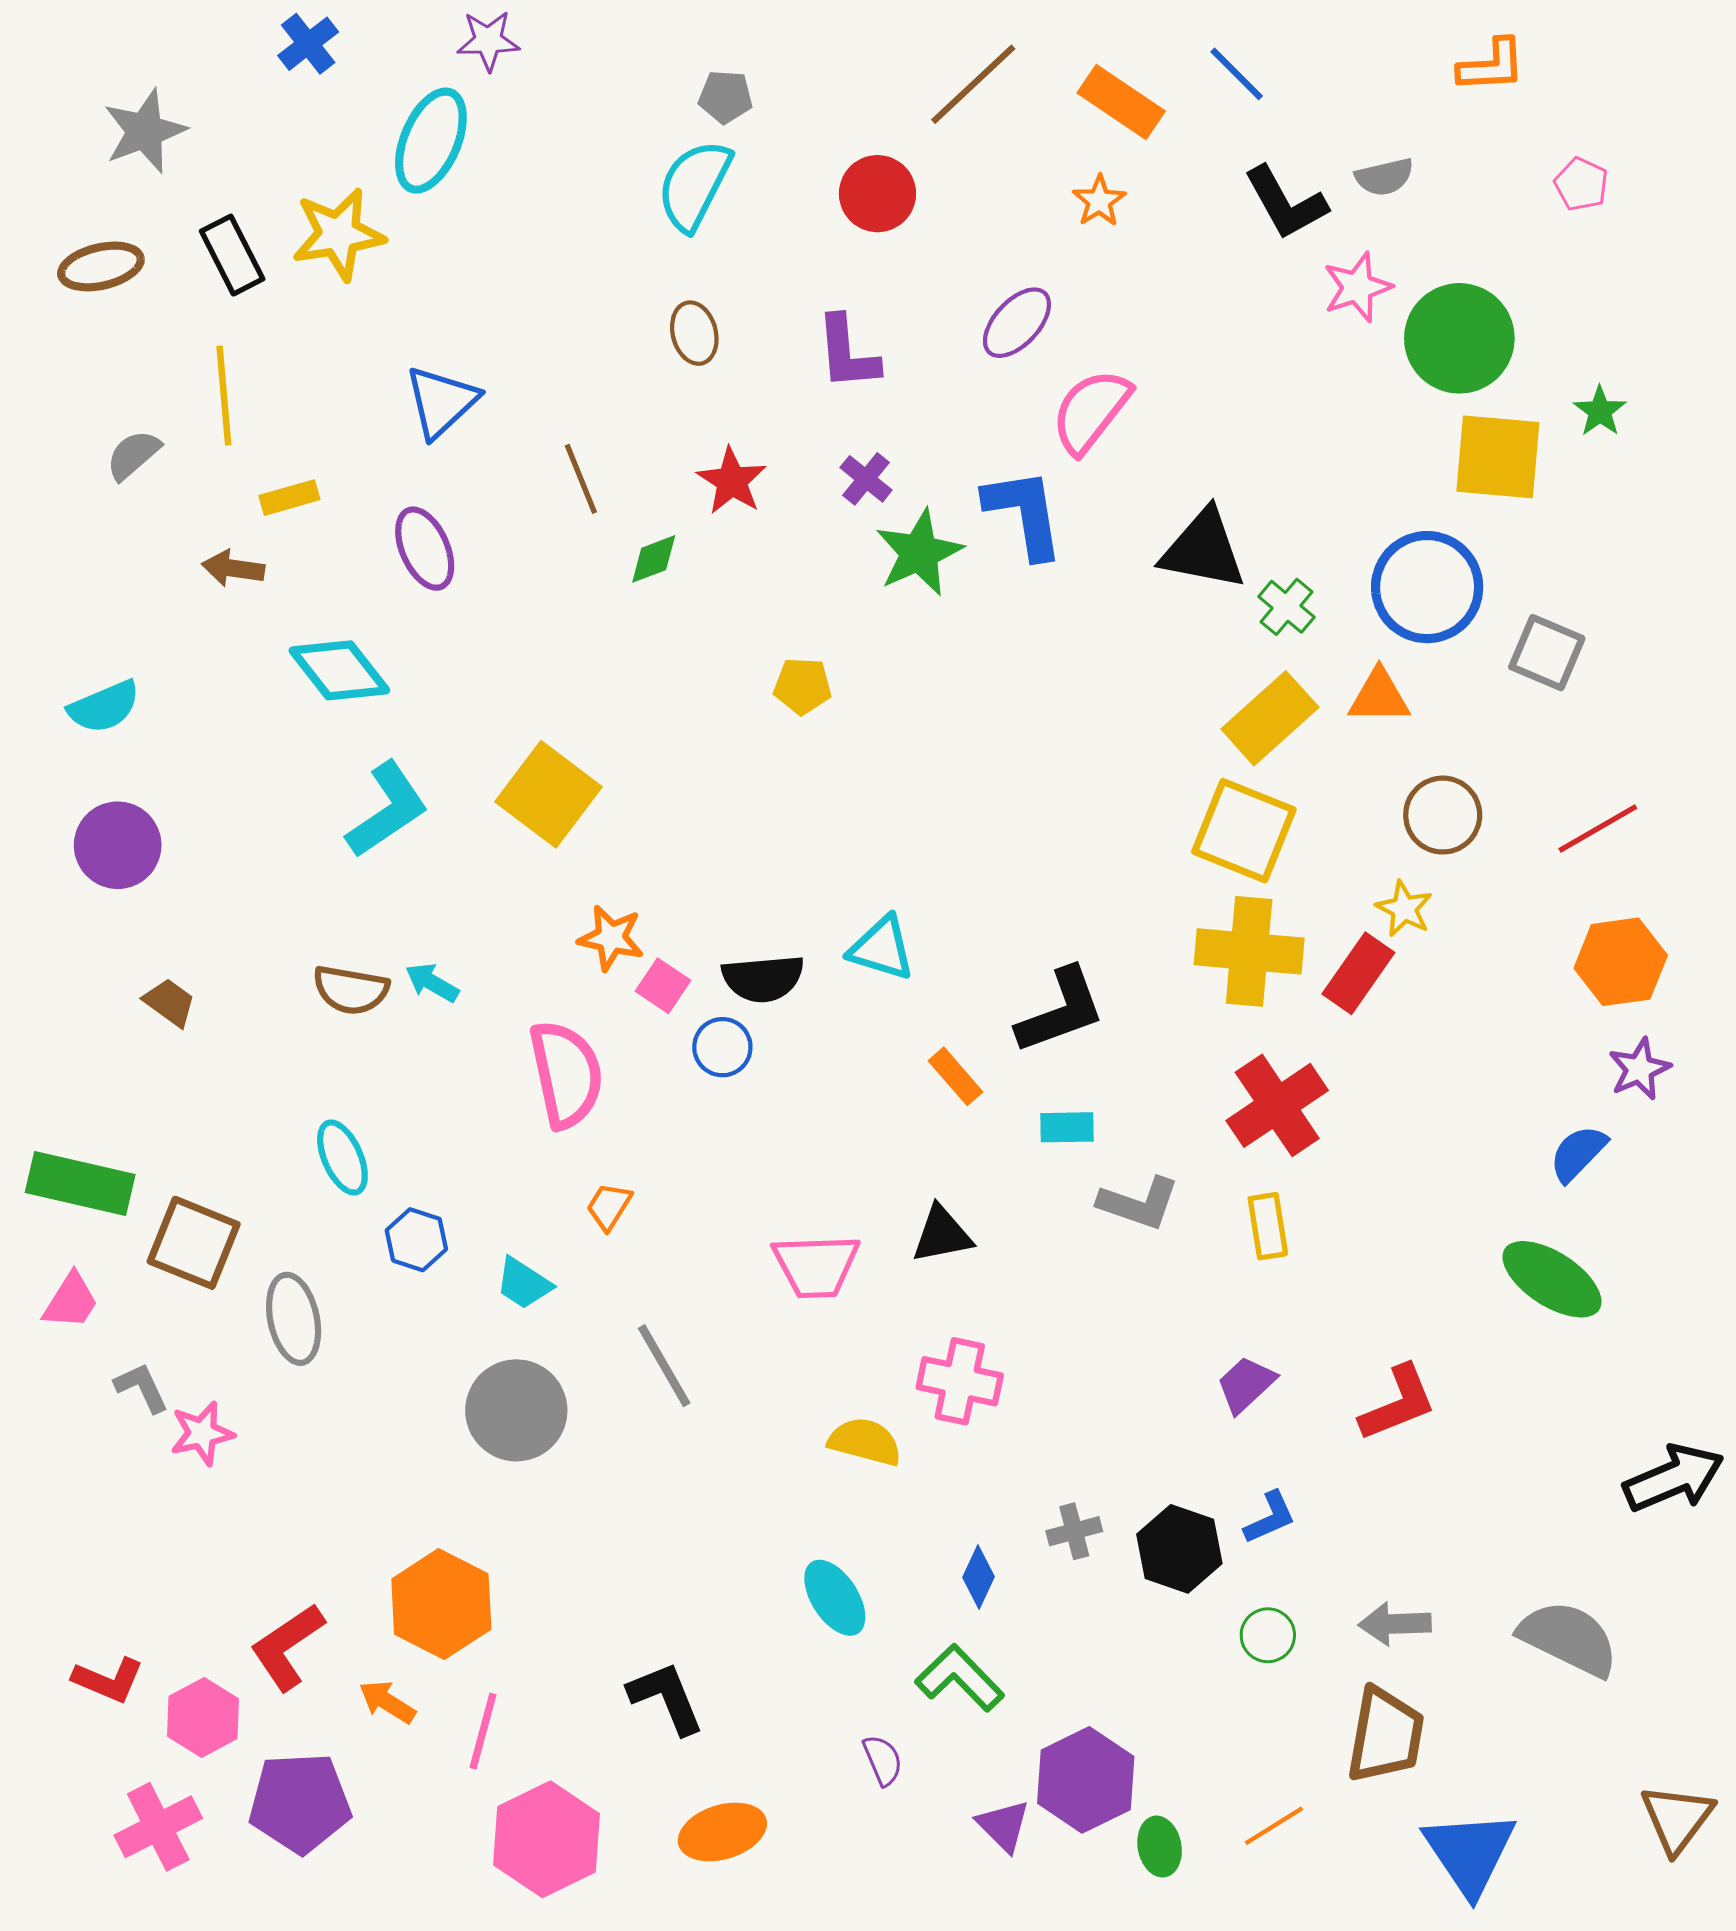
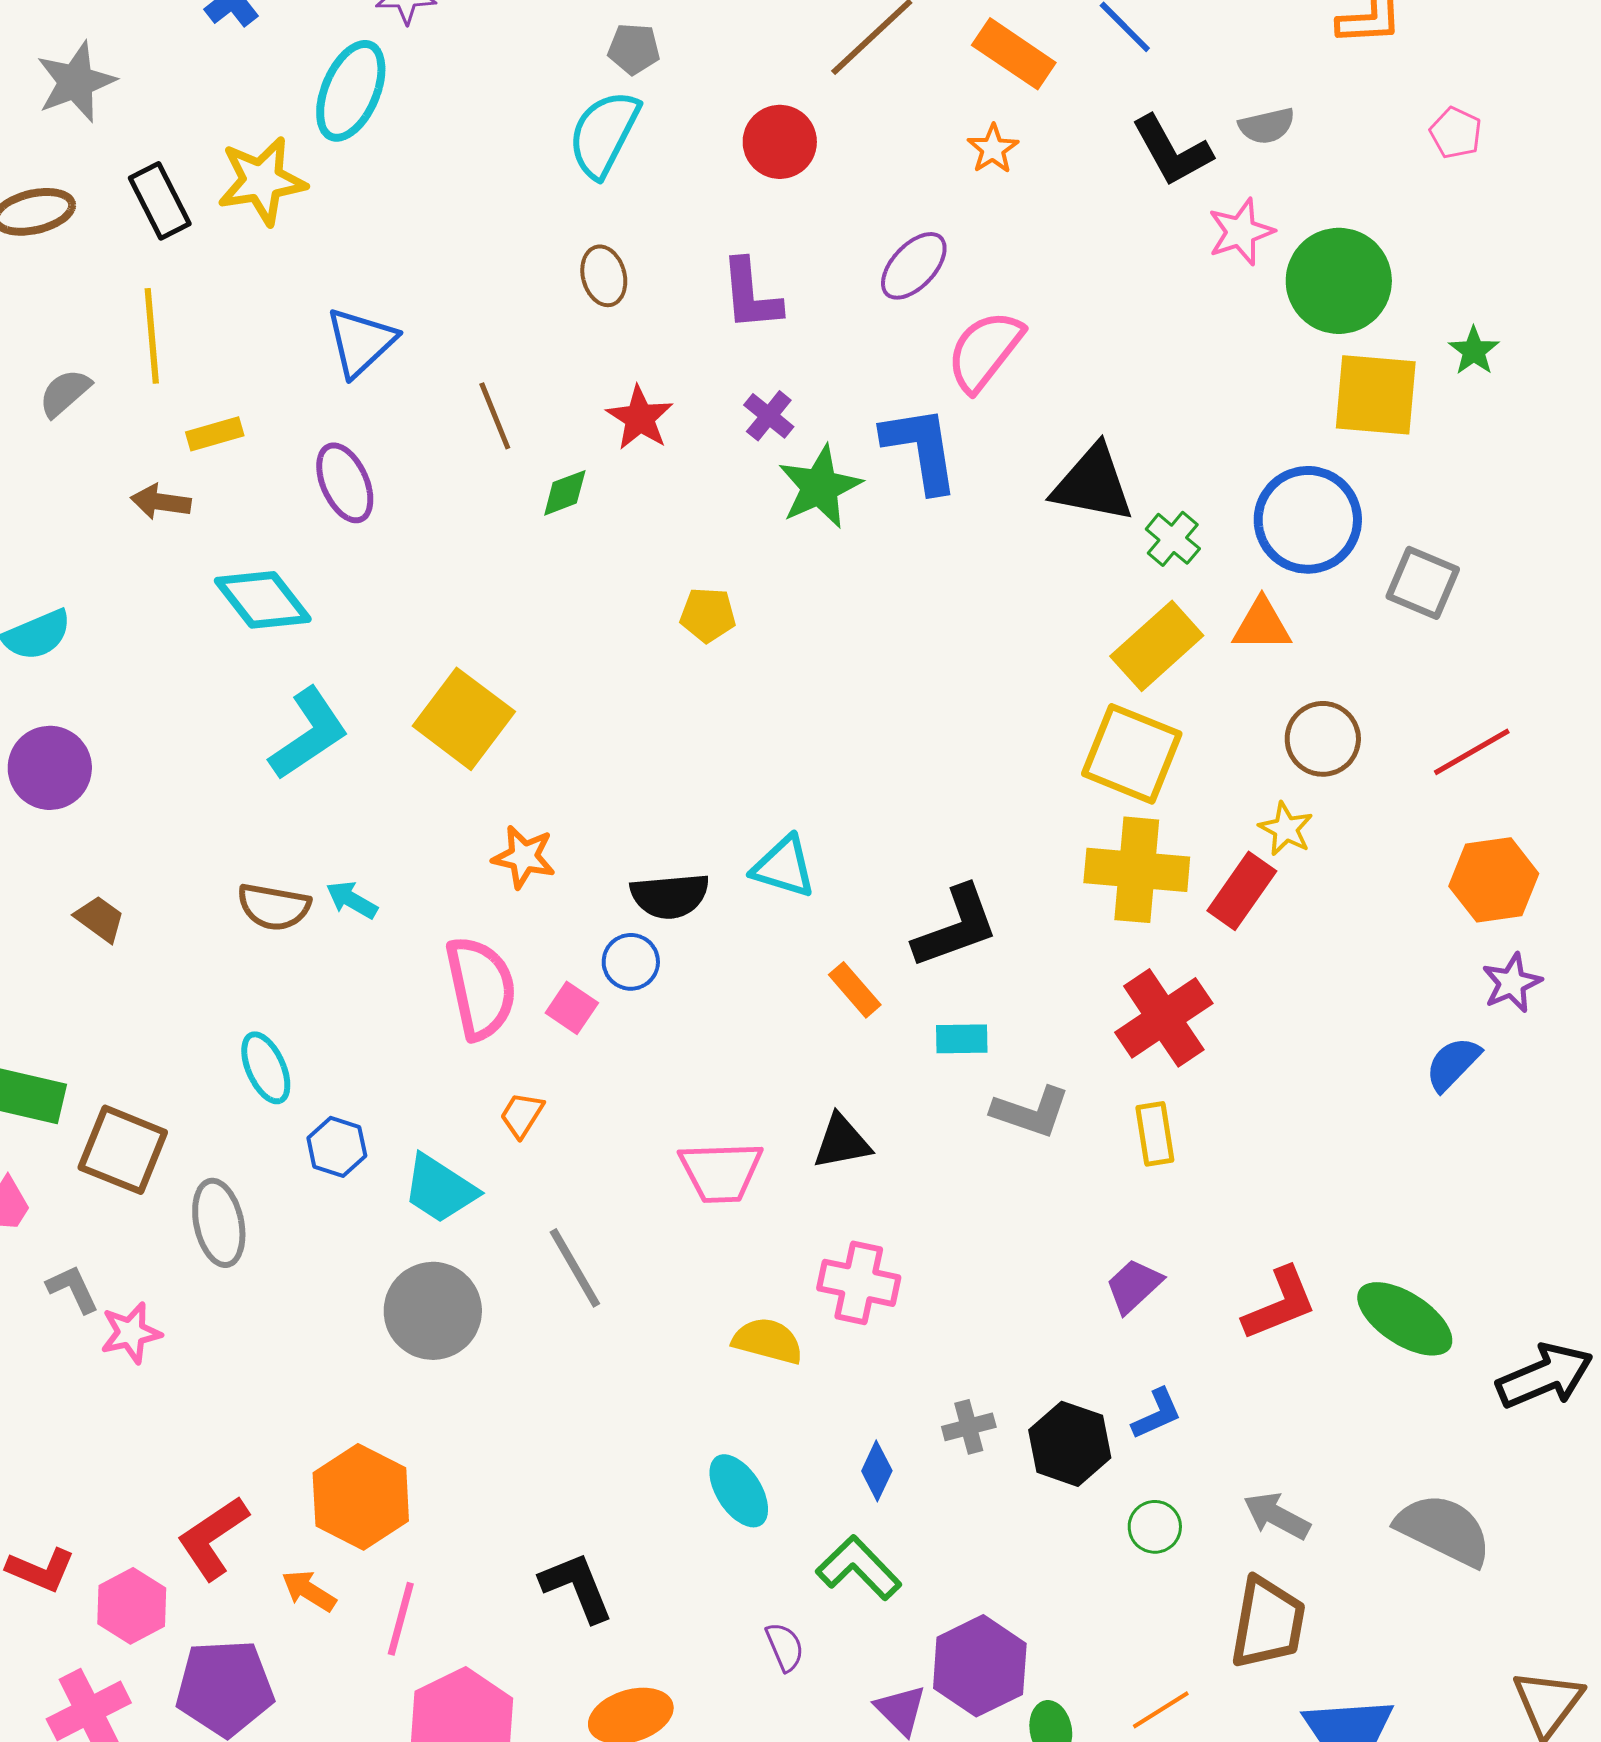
pink square: (663, 986) -> (572, 1008), moved
green ellipse: (1552, 1279) -> (1405, 1319), moved
cyan trapezoid: (524, 1283) -> (440, 1189), size x1.4
gray arrow: (1395, 1624) -> (1277, 1516), turned 30

